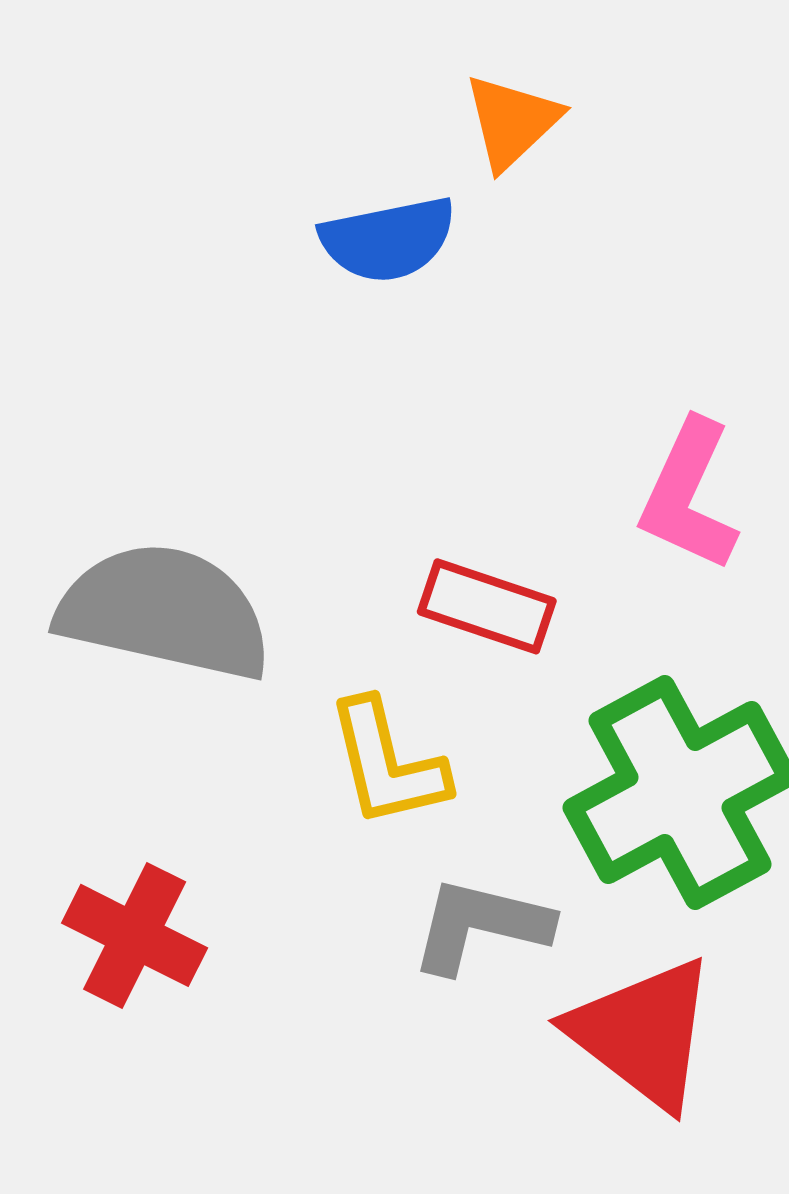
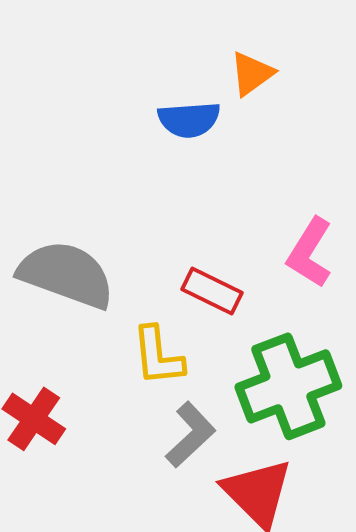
gray L-shape: (481, 925) -> (190, 435), turned 116

